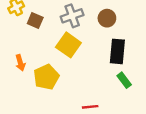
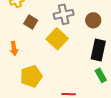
brown square: (35, 21) -> (31, 22), moved
yellow pentagon: (46, 77) -> (31, 76), moved

